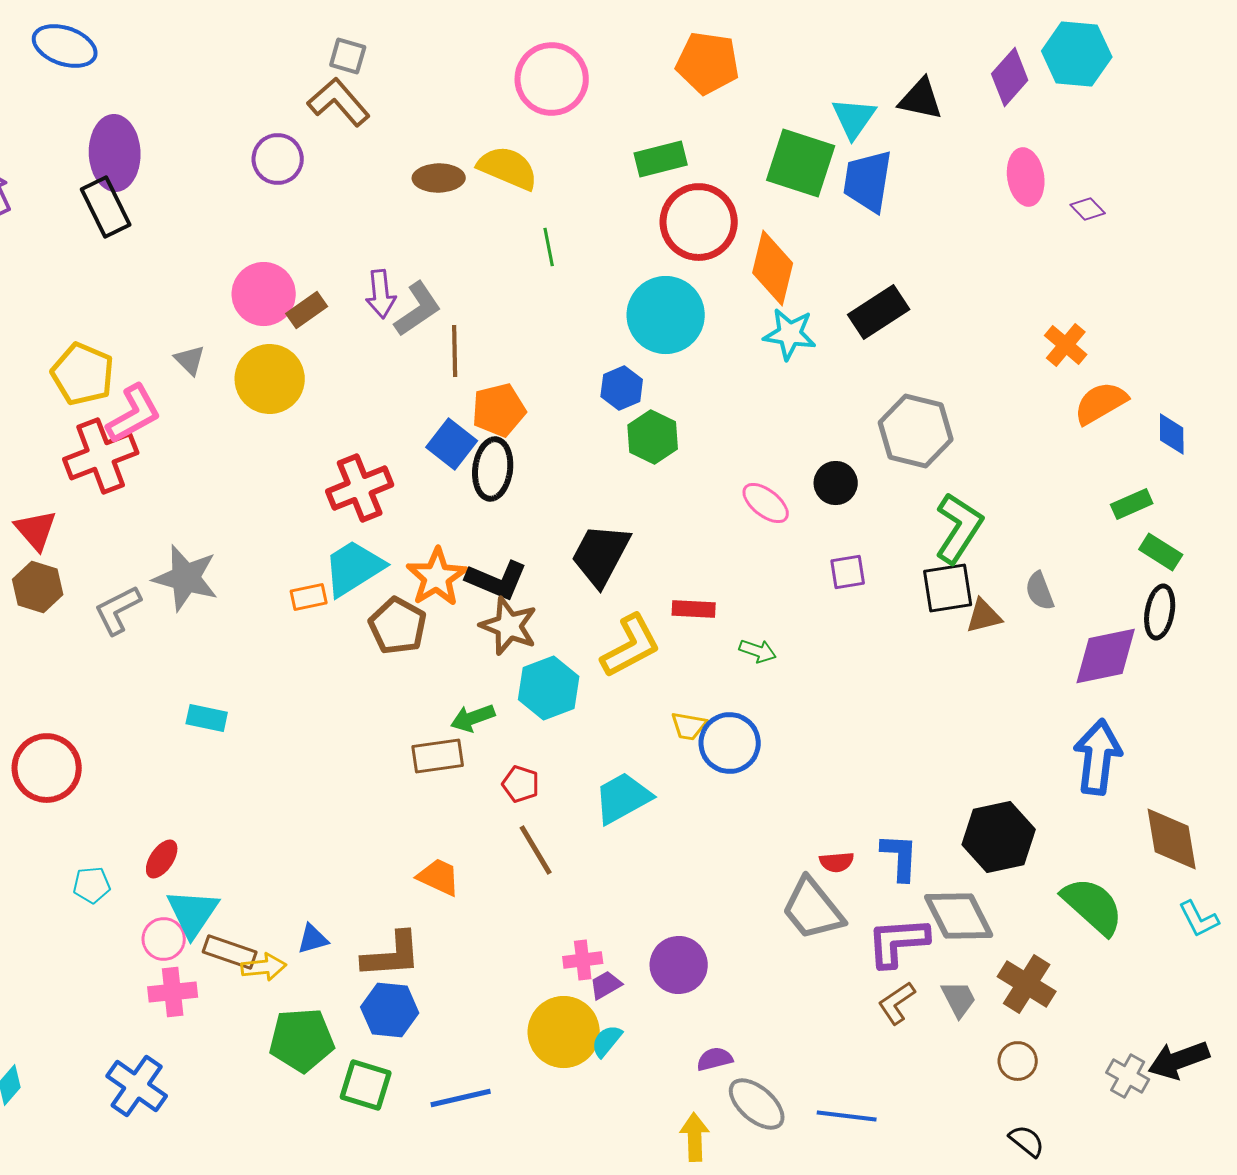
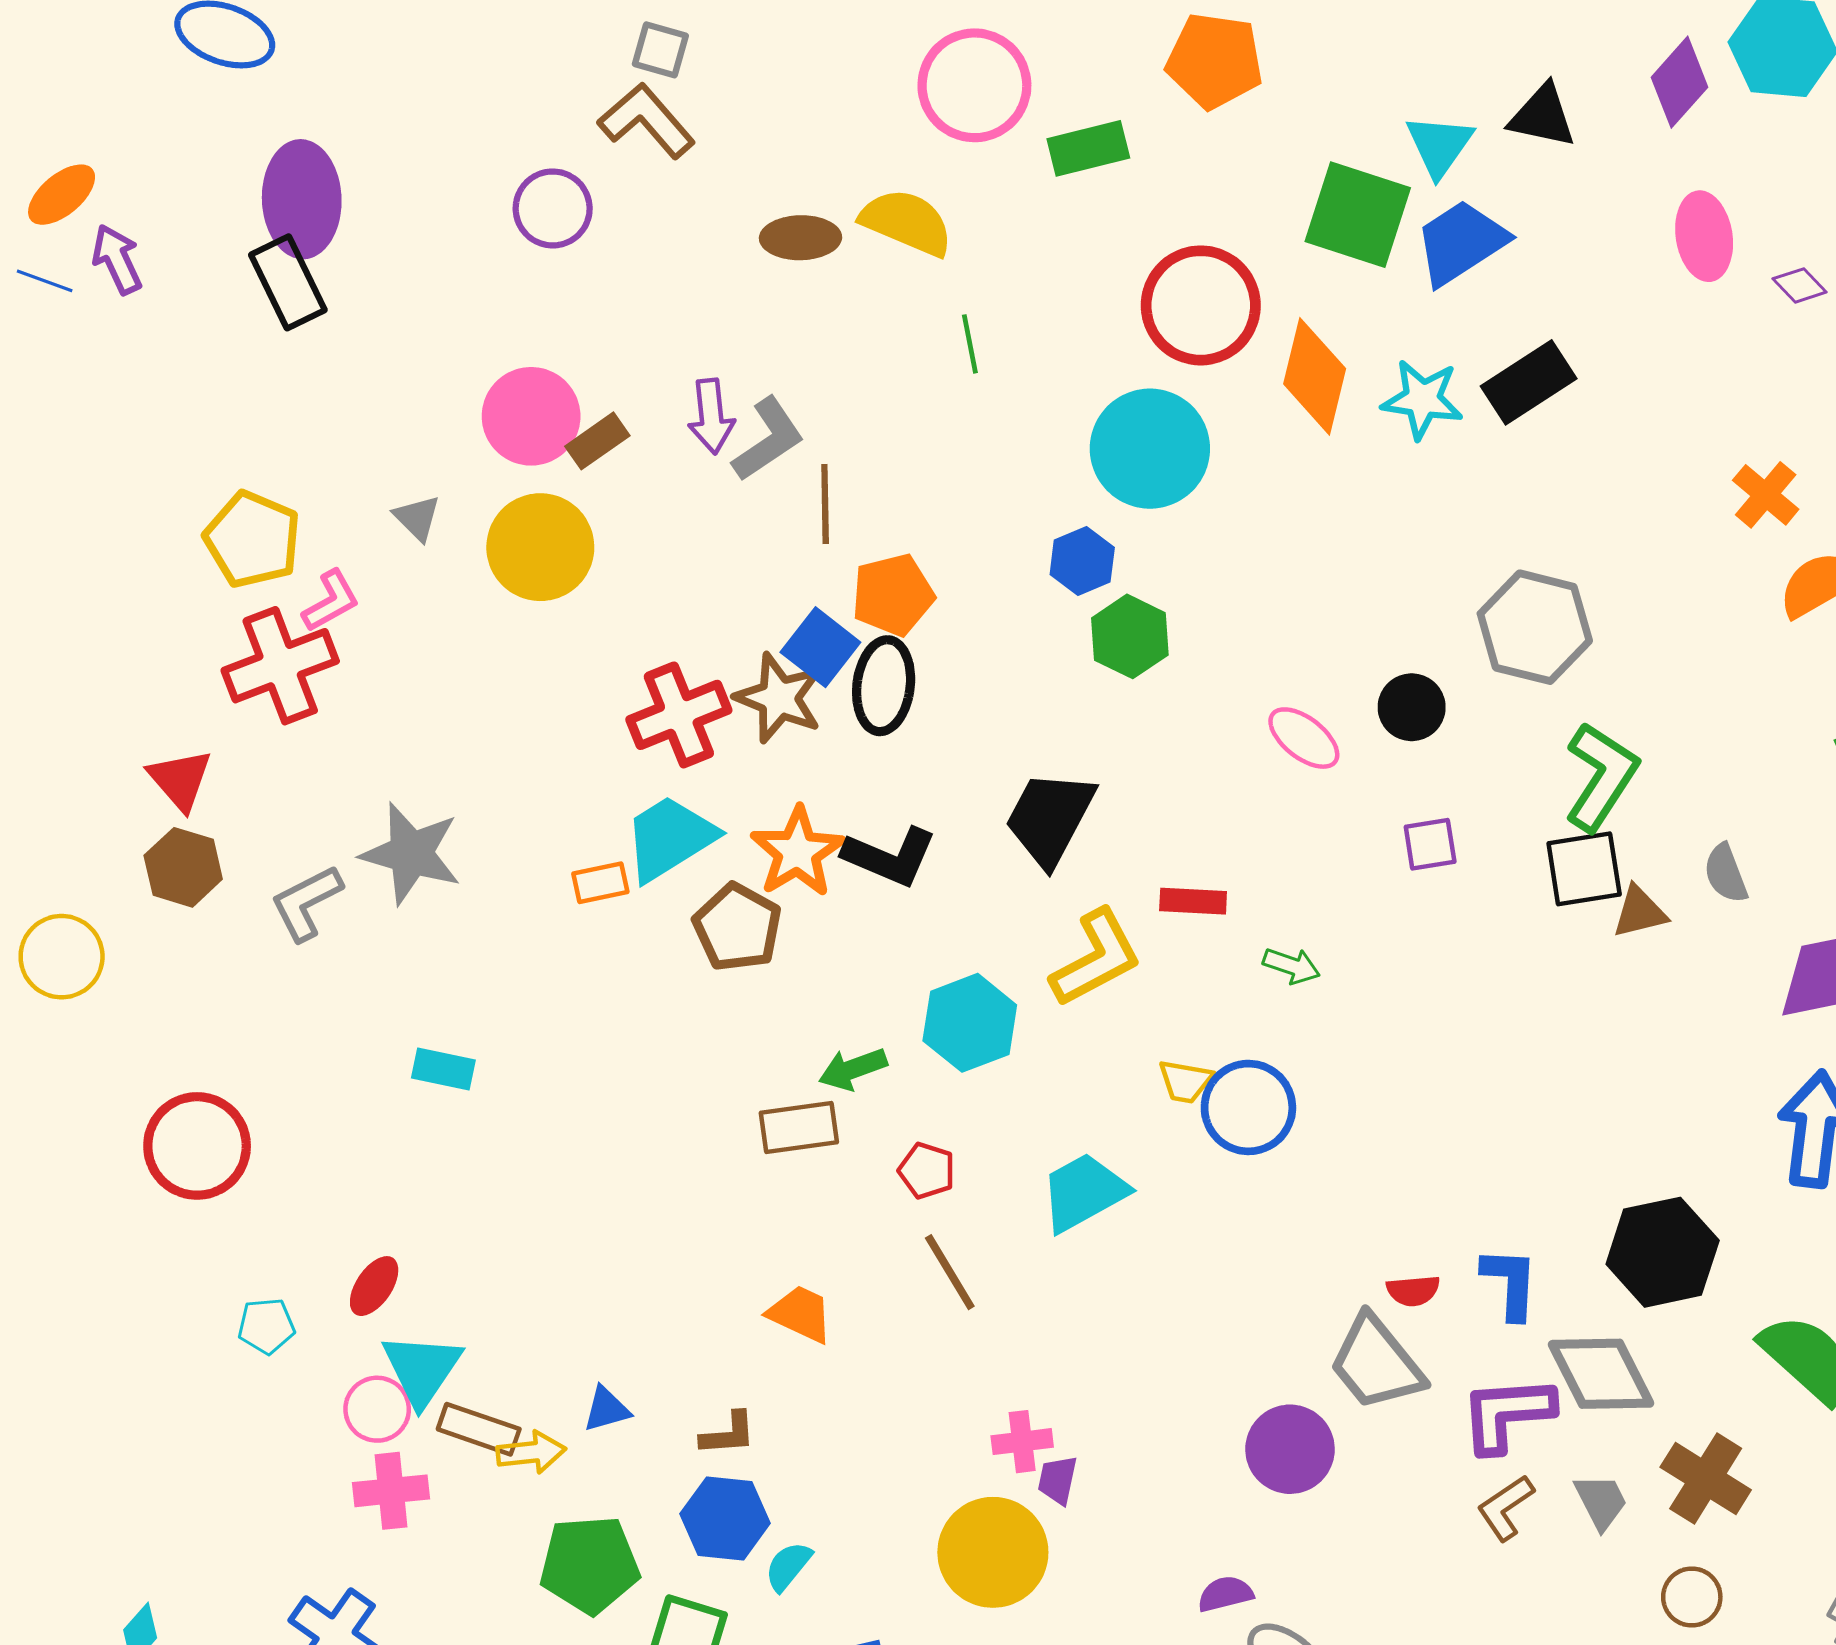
green rectangle: (661, 159) -> (1088, 148), moved
blue trapezoid: (868, 181) -> (1461, 242), turned 48
black rectangle: (879, 312) -> (1529, 382), moved
cyan star: (790, 334) -> (1422, 399), moved
pink L-shape: (134, 414) -> (331, 601), size x0.7
brown star: (509, 626) -> (779, 698), moved
brown L-shape: (392, 955) -> (728, 1434), size x0.6
purple circle: (679, 965) -> (1290, 1449), moved
purple trapezoid: (606, 985) -> (1058, 1480), turned -48
cyan semicircle: (607, 1041) -> (788, 1566), moved

